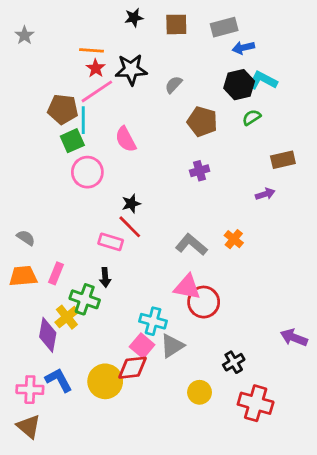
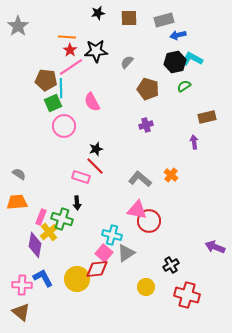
gray star: (24, 35) -> (18, 26), size x1.5
purple arrow: (265, 194) -> (194, 142), turned -80
pink rectangle: (56, 273) -> (41, 217), moved

